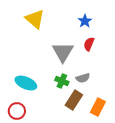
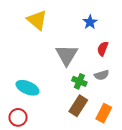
red semicircle: (89, 44) -> (103, 49), moved
gray semicircle: (83, 78) -> (102, 75), moved
green cross: (62, 81) -> (79, 81), moved

